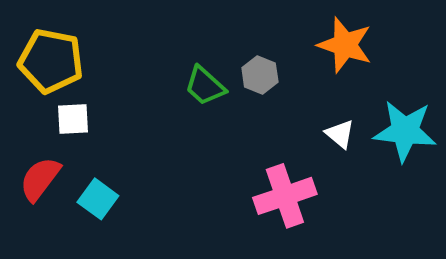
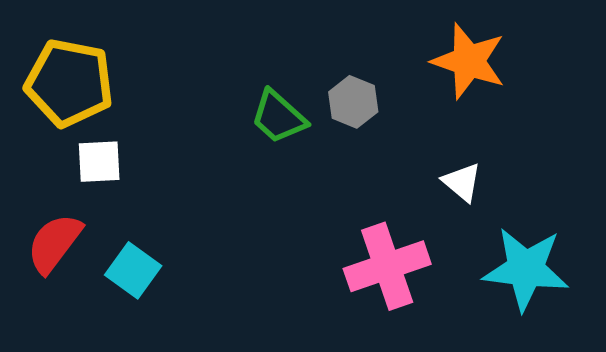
cyan star: (405, 131) -> (526, 269), moved

